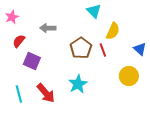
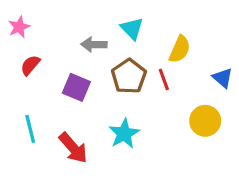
cyan triangle: (94, 11) -> (132, 29), moved
gray arrow: (48, 28) -> (94, 44), moved
purple square: (32, 61) -> (76, 87), moved
cyan line: (19, 94) -> (30, 129), moved

